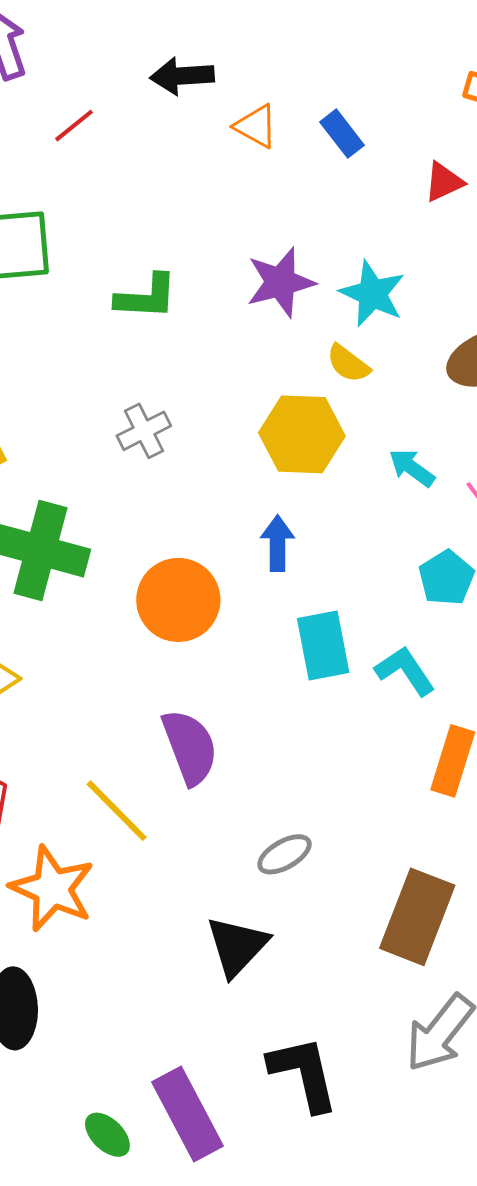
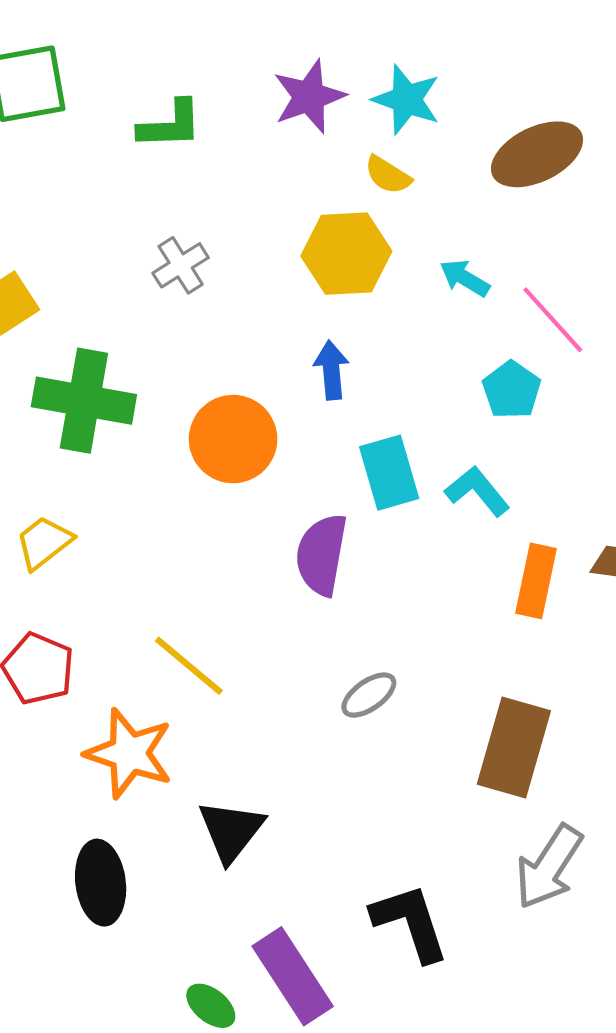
purple semicircle: (190, 747) -> (321, 555), moved, turned -144
black triangle: (237, 946) -> (231, 831), moved

